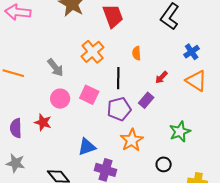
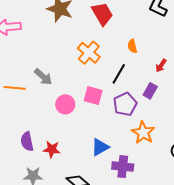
gray arrow: (55, 67) -> (43, 77), moved
black line: (118, 78) -> (119, 74), turned 40
red star: (43, 122) -> (52, 149), moved

